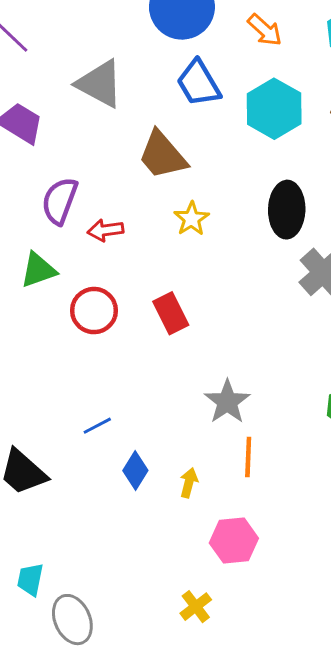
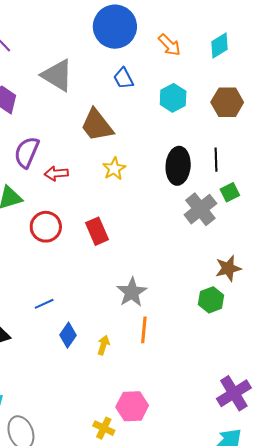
blue trapezoid: (199, 83) -> (123, 78), size x0.7
cyan hexagon: (274, 109) -> (173, 98), size x0.7
pink hexagon: (234, 541) -> (132, 406), moved
yellow cross: (196, 607) -> (104, 428), turned -30

